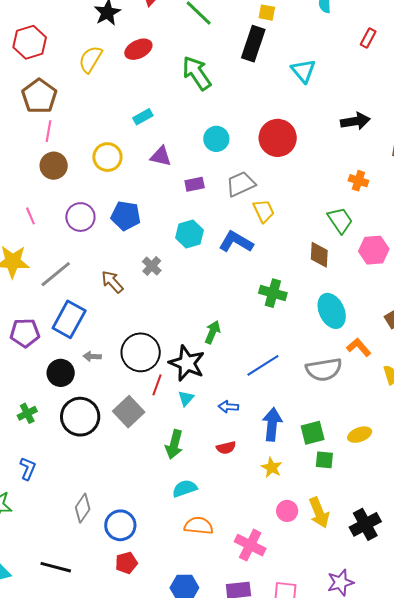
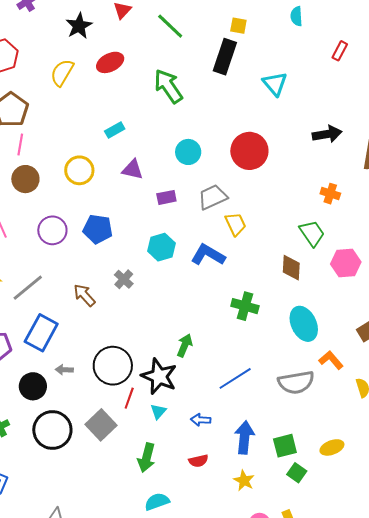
green square: (324, 460) -> (297, 473), turned 30

